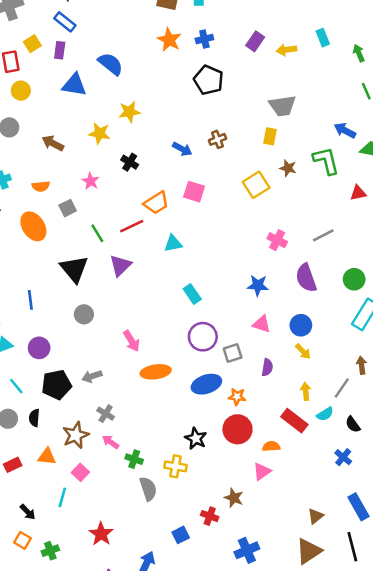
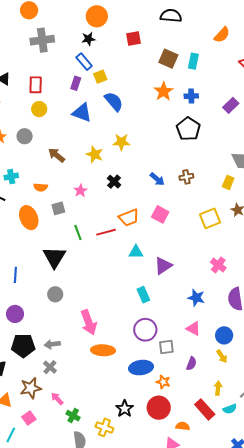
yellow square: (32, 44) -> (100, 77), moved
purple triangle: (120, 265) -> (163, 266), moved
pink arrow: (131, 341) -> (89, 322), size x1.4
gray cross: (106, 414) -> (50, 367), moved

